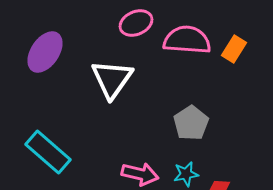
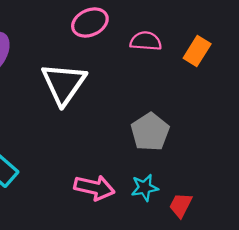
pink semicircle: (187, 40) -> (146, 41), size x0.6

